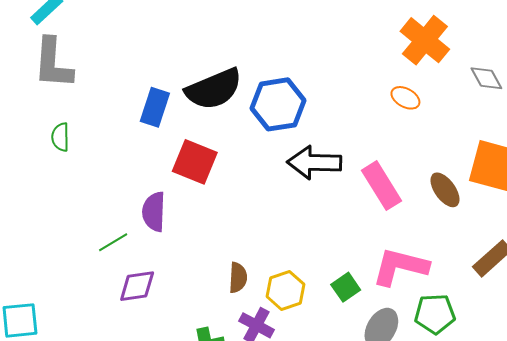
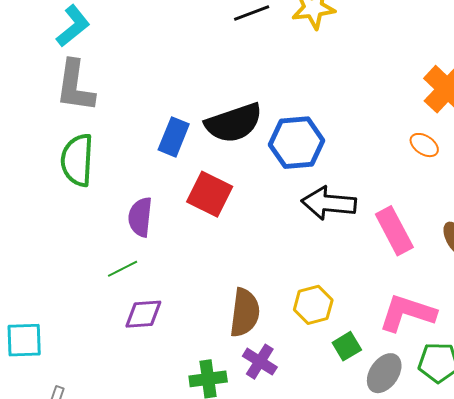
green semicircle: (60, 137) -> (77, 160), size x1.8
purple semicircle: (154, 212) -> (140, 217), moved
brown semicircle: (238, 278) -> (245, 313), size x1.6
green square: (346, 287) -> (347, 346), moved
yellow hexagon: (285, 290) -> (313, 305), moved

